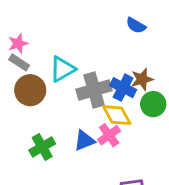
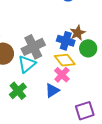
cyan triangle: (62, 69) -> (27, 64), moved
gray cross: (94, 90) -> (33, 47), moved
blue triangle: (84, 141) -> (52, 90), moved

